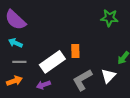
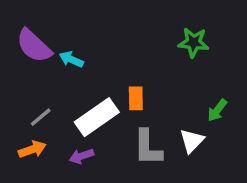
cyan arrow: (15, 43) -> (71, 59), moved
gray line: (19, 62) -> (41, 117), turned -40
gray L-shape: (82, 80) -> (148, 148), turned -60

